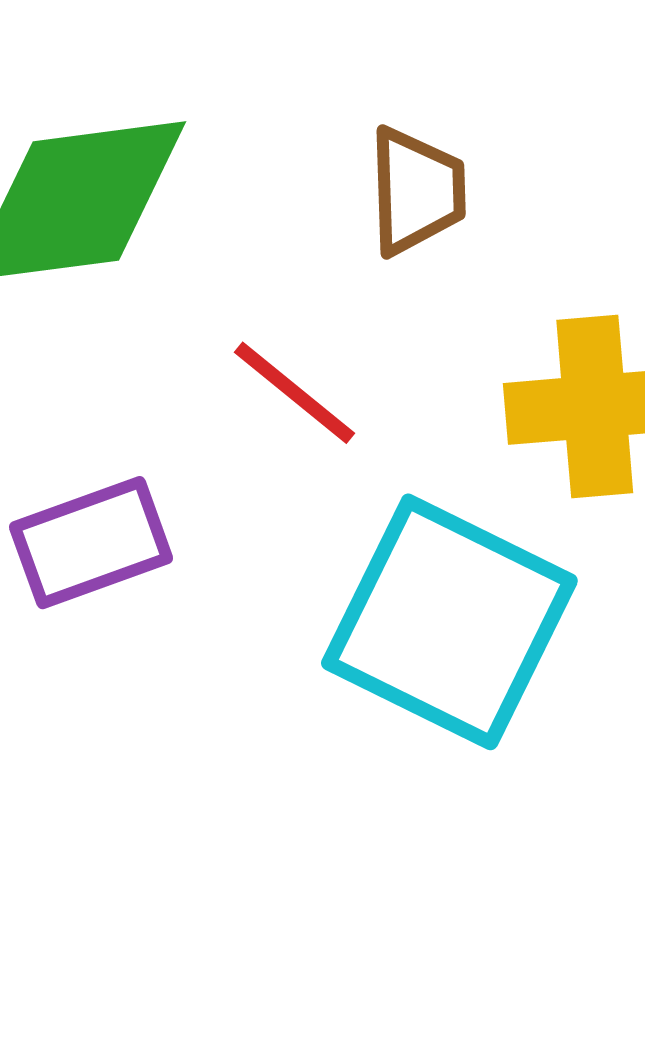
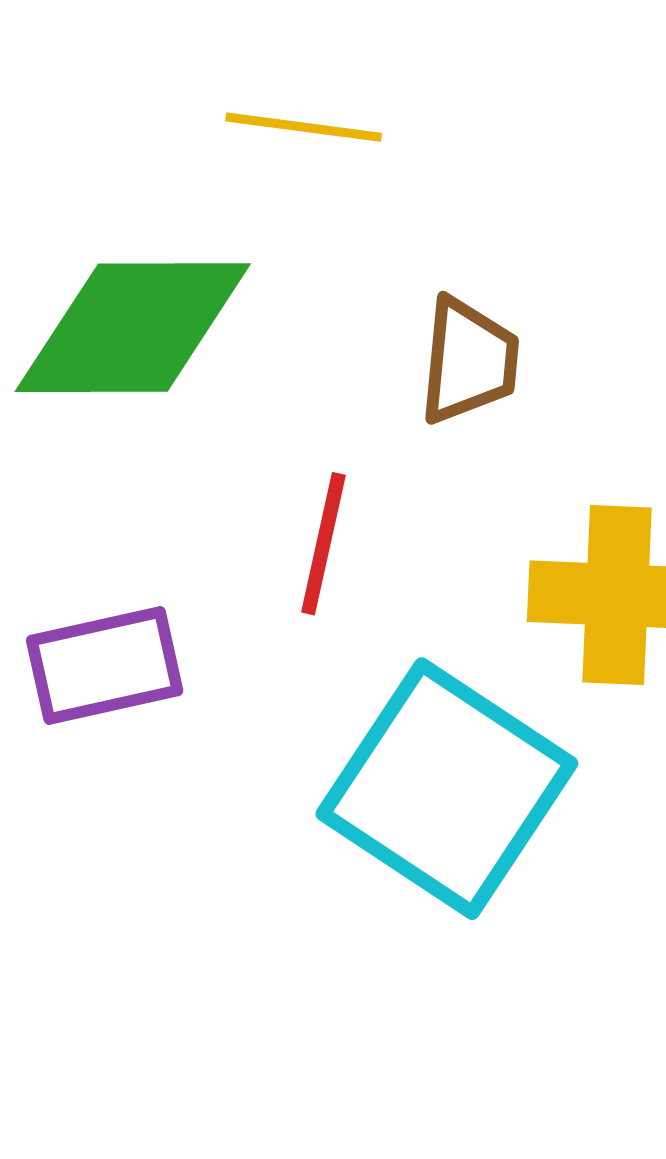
red line: (294, 393) -> (323, 544), turned 56

